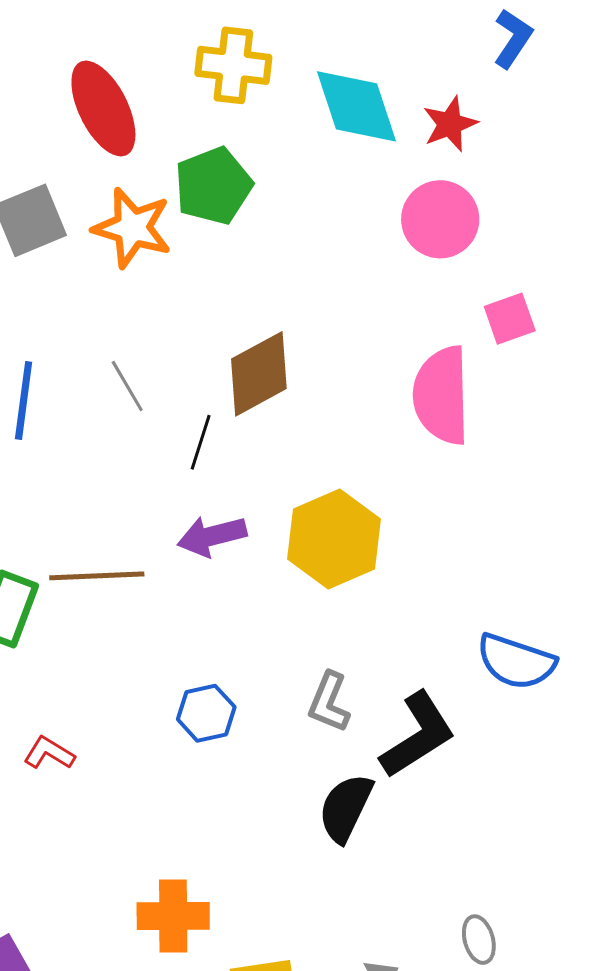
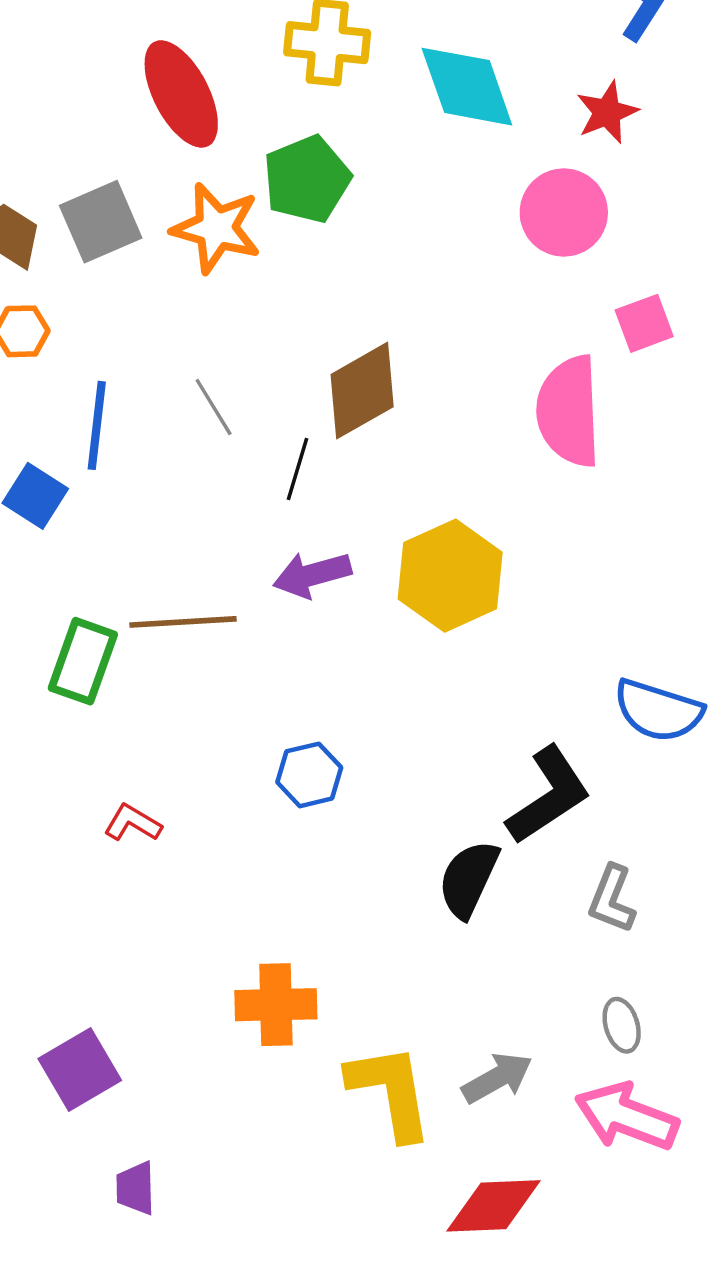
red star: (450, 124) -> (607, 112), moved
gray L-shape: (329, 702) -> (612, 899), moved

